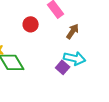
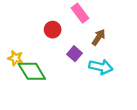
purple square: (63, 67) -> (75, 54), moved

